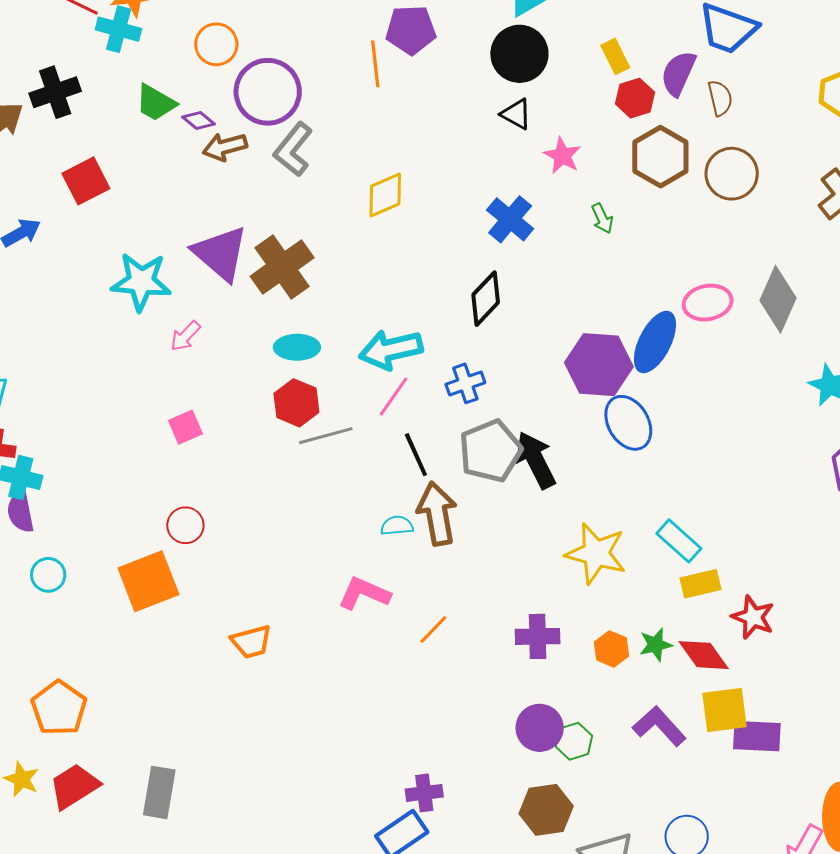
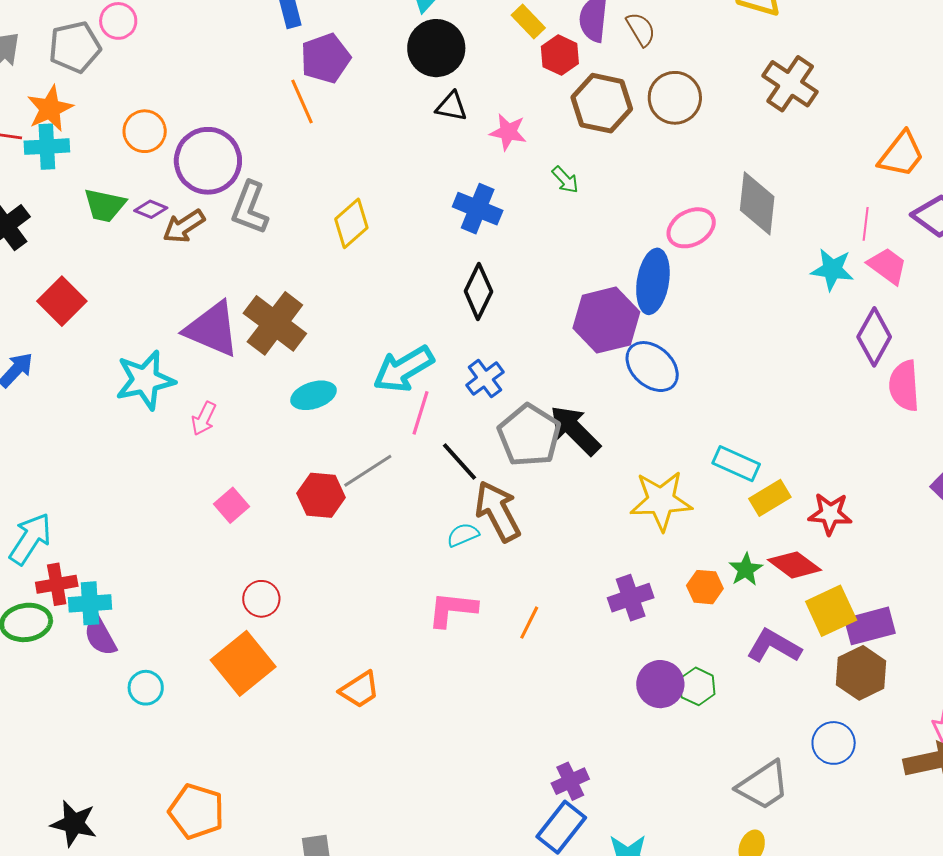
red hexagon: (296, 403) -> (321, 495), moved
brown hexagon: (546, 810) -> (861, 673), moved

